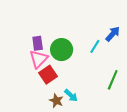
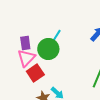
cyan line: (95, 46) -> (56, 36), moved

